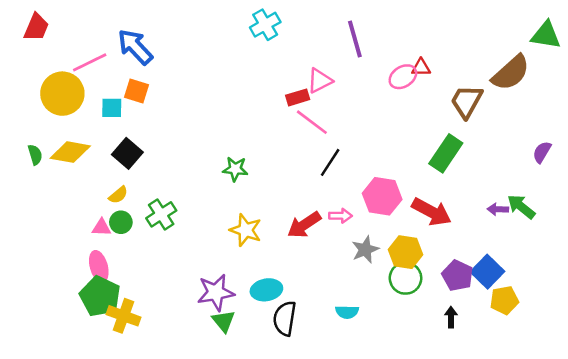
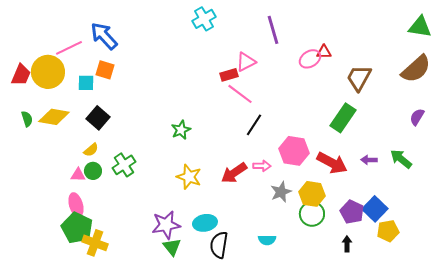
red trapezoid: (36, 27) -> (21, 75), moved
brown semicircle: (511, 73) -> (416, 69), moved
green star: (235, 169) -> (181, 130), turned -30
purple arrow: (498, 209) -> (369, 160), moved

